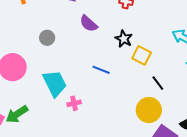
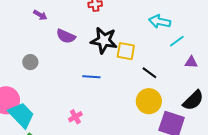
black star: (124, 39) -> (104, 40), size x1.5
cyan trapezoid: (55, 83) -> (21, 115), moved

